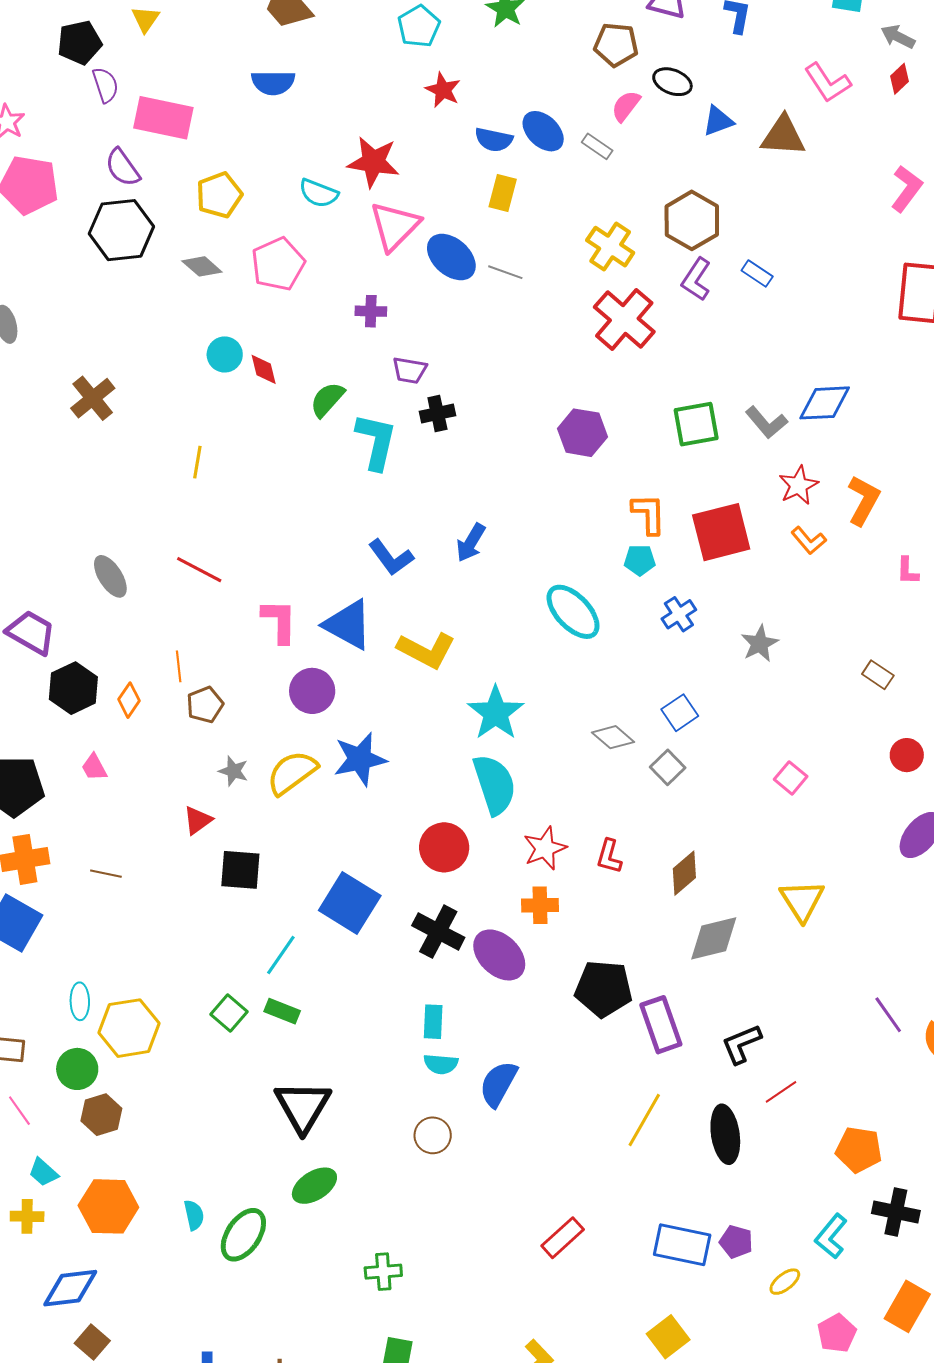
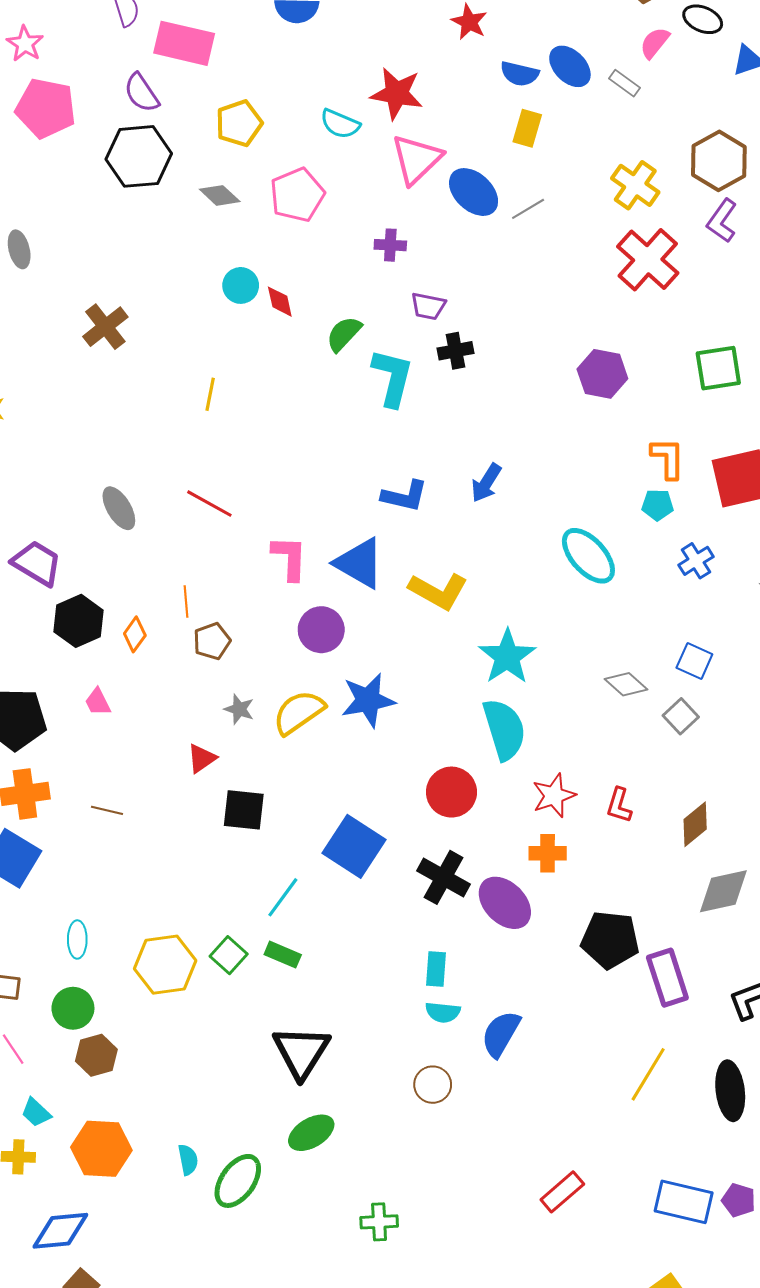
gray line: (505, 272) -> (528, 209), turned -52
blue L-shape: (391, 557) -> (405, 496), turned -42
blue square: (680, 713) -> (694, 661), turned -33
yellow hexagon: (129, 1028) -> (165, 965), moved

